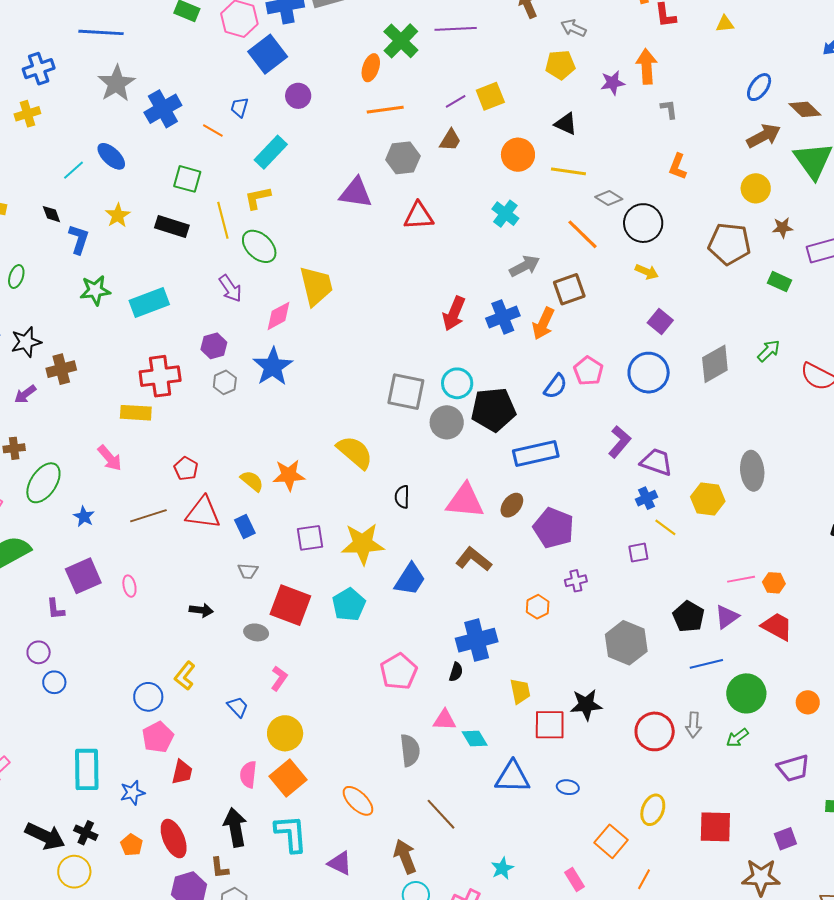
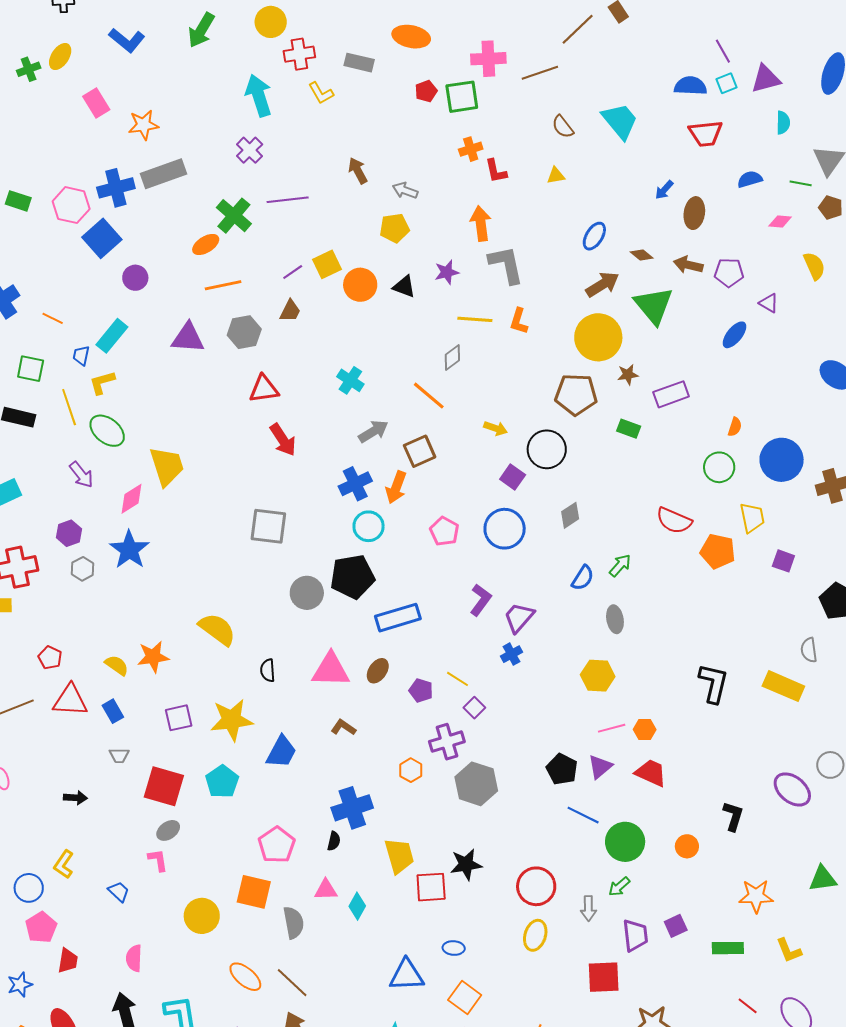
orange ellipse: (371, 68) -> (206, 245), turned 44
purple star: (613, 83) -> (447, 272), moved
blue trapezoid: (240, 107) -> (81, 356), moved
gray L-shape: (669, 109) -> (506, 265), size x2.0
brown diamond: (805, 109) -> (642, 255), size x0.7
orange circle: (518, 155) -> (360, 285), moved
yellow line: (568, 171) -> (475, 319), moved
yellow circle: (756, 188) -> (598, 337), size x1.6
purple triangle: (356, 193) -> (188, 338), moved
gray diamond: (609, 198) -> (452, 357), turned -64
black circle: (643, 223) -> (547, 449), moved
red arrow: (454, 314) -> (283, 440), moved, turned -52
green arrow: (769, 351) -> (620, 565), moved
gray diamond: (715, 364) -> (570, 515), size x0.7
cyan circle: (457, 383) -> (369, 526), moved
blue semicircle: (555, 386) -> (583, 578), moved
gray square: (406, 392) -> (268, 526), moved
purple trapezoid: (657, 462) -> (519, 617), turned -64
gray ellipse: (752, 471) -> (615, 619), size x0.7
yellow hexagon: (708, 499) -> (598, 676), moved
yellow line: (665, 527) -> (457, 679), moved
purple pentagon: (554, 528) -> (421, 691), size x0.6
purple square: (638, 553) -> (474, 708), moved, turned -30
brown L-shape: (474, 559) -> (343, 727), size x0.7
purple cross: (576, 581) -> (447, 742), size x1.6
gray ellipse: (256, 632) -> (168, 830), moved, turned -40
gray hexagon: (626, 643) -> (476, 784), moved
blue line: (706, 664) -> (583, 815), turned 44
pink L-shape: (279, 678) -> (158, 860), turned -40
yellow trapezoid: (520, 691) -> (399, 856), size x1.4
gray arrow: (694, 725) -> (588, 908), moved
yellow circle: (285, 733) -> (202, 916), moved
cyan diamond: (475, 738) -> (357, 906), turned 64
purple trapezoid: (793, 768) -> (635, 935), moved, turned -76
blue triangle: (513, 777) -> (407, 975), moved
orange square: (288, 778) -> (254, 892), moved, turned -33
yellow ellipse: (653, 810) -> (535, 935), moved
brown line: (441, 814) -> (292, 983), moved
purple square: (785, 839) -> (676, 926), moved
orange square: (611, 841) -> (465, 998), moved

